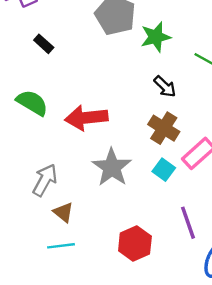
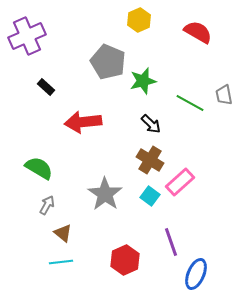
green semicircle: (32, 103) -> (39, 168), moved
red arrow: (86, 118) -> (83, 122), moved
gray arrow: (45, 180) -> (47, 205), size x0.7

